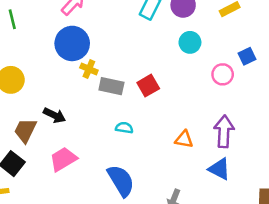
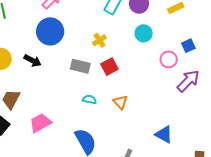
yellow cross: (89, 69) -> (99, 40), moved, turned 32
black arrow: (54, 115) -> (33, 61), moved
purple arrow: (224, 131) -> (188, 81), moved, turned 40
orange triangle: (184, 139) -> (120, 102), moved, turned 35

